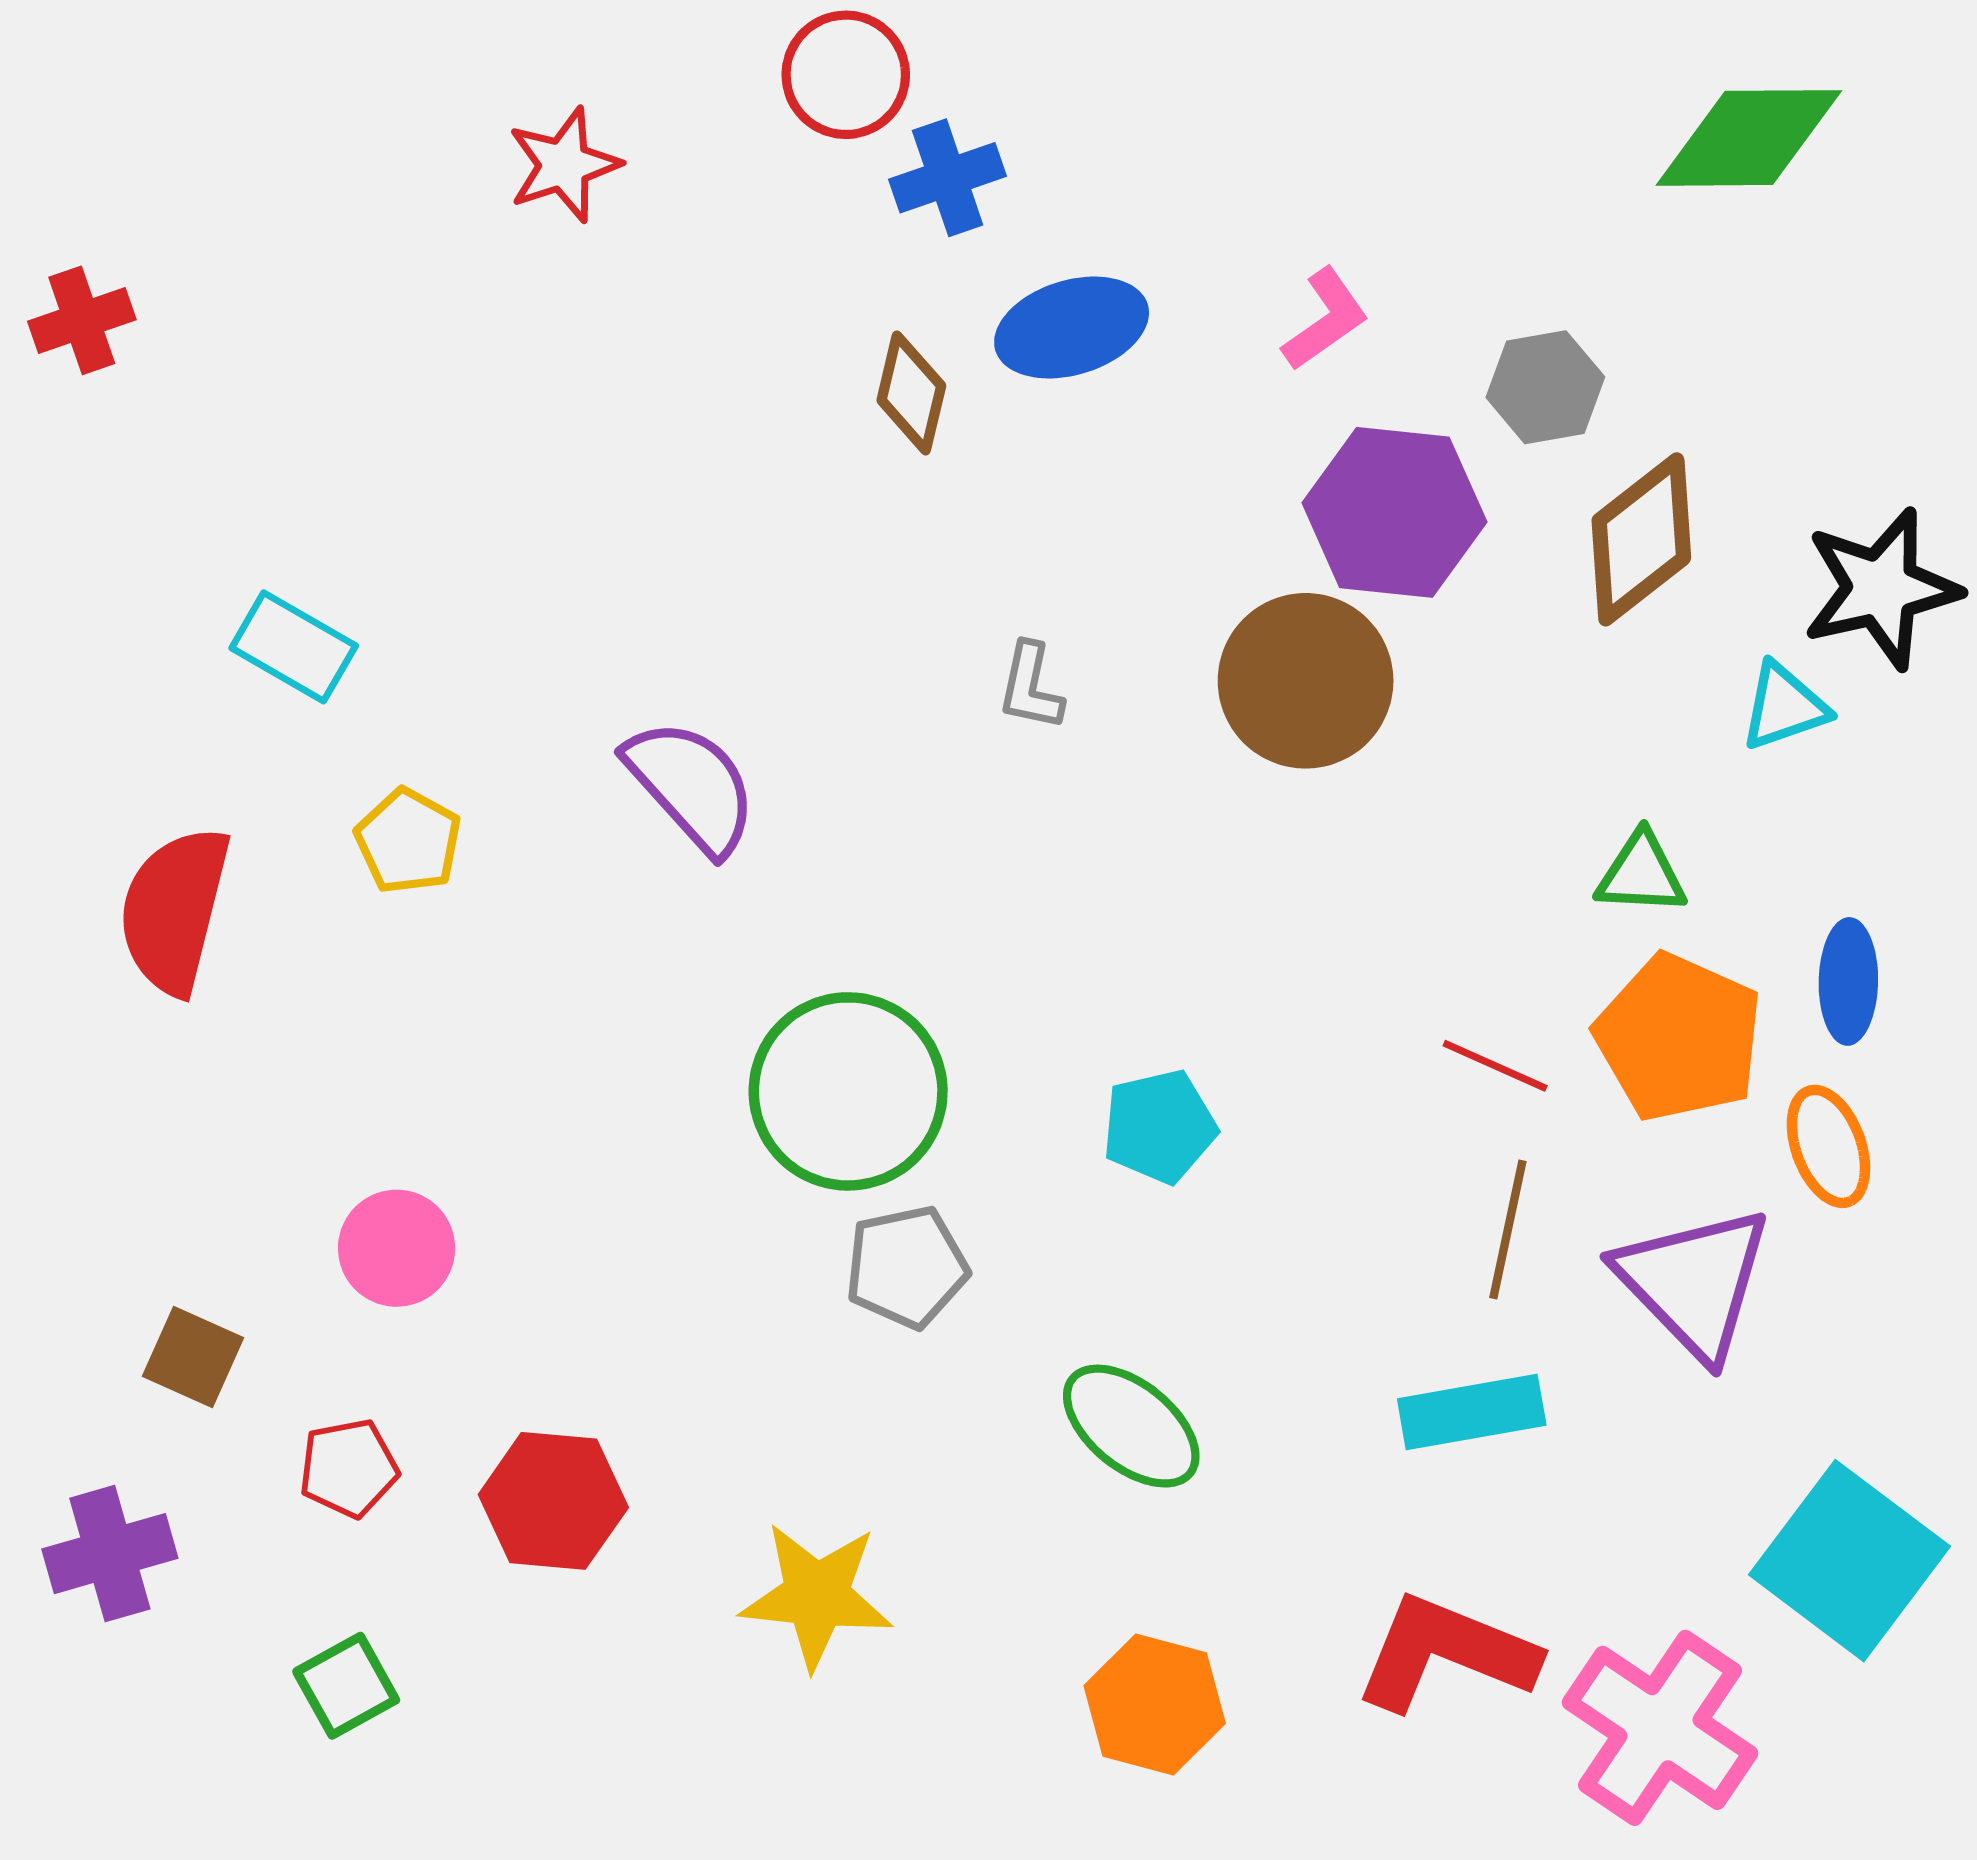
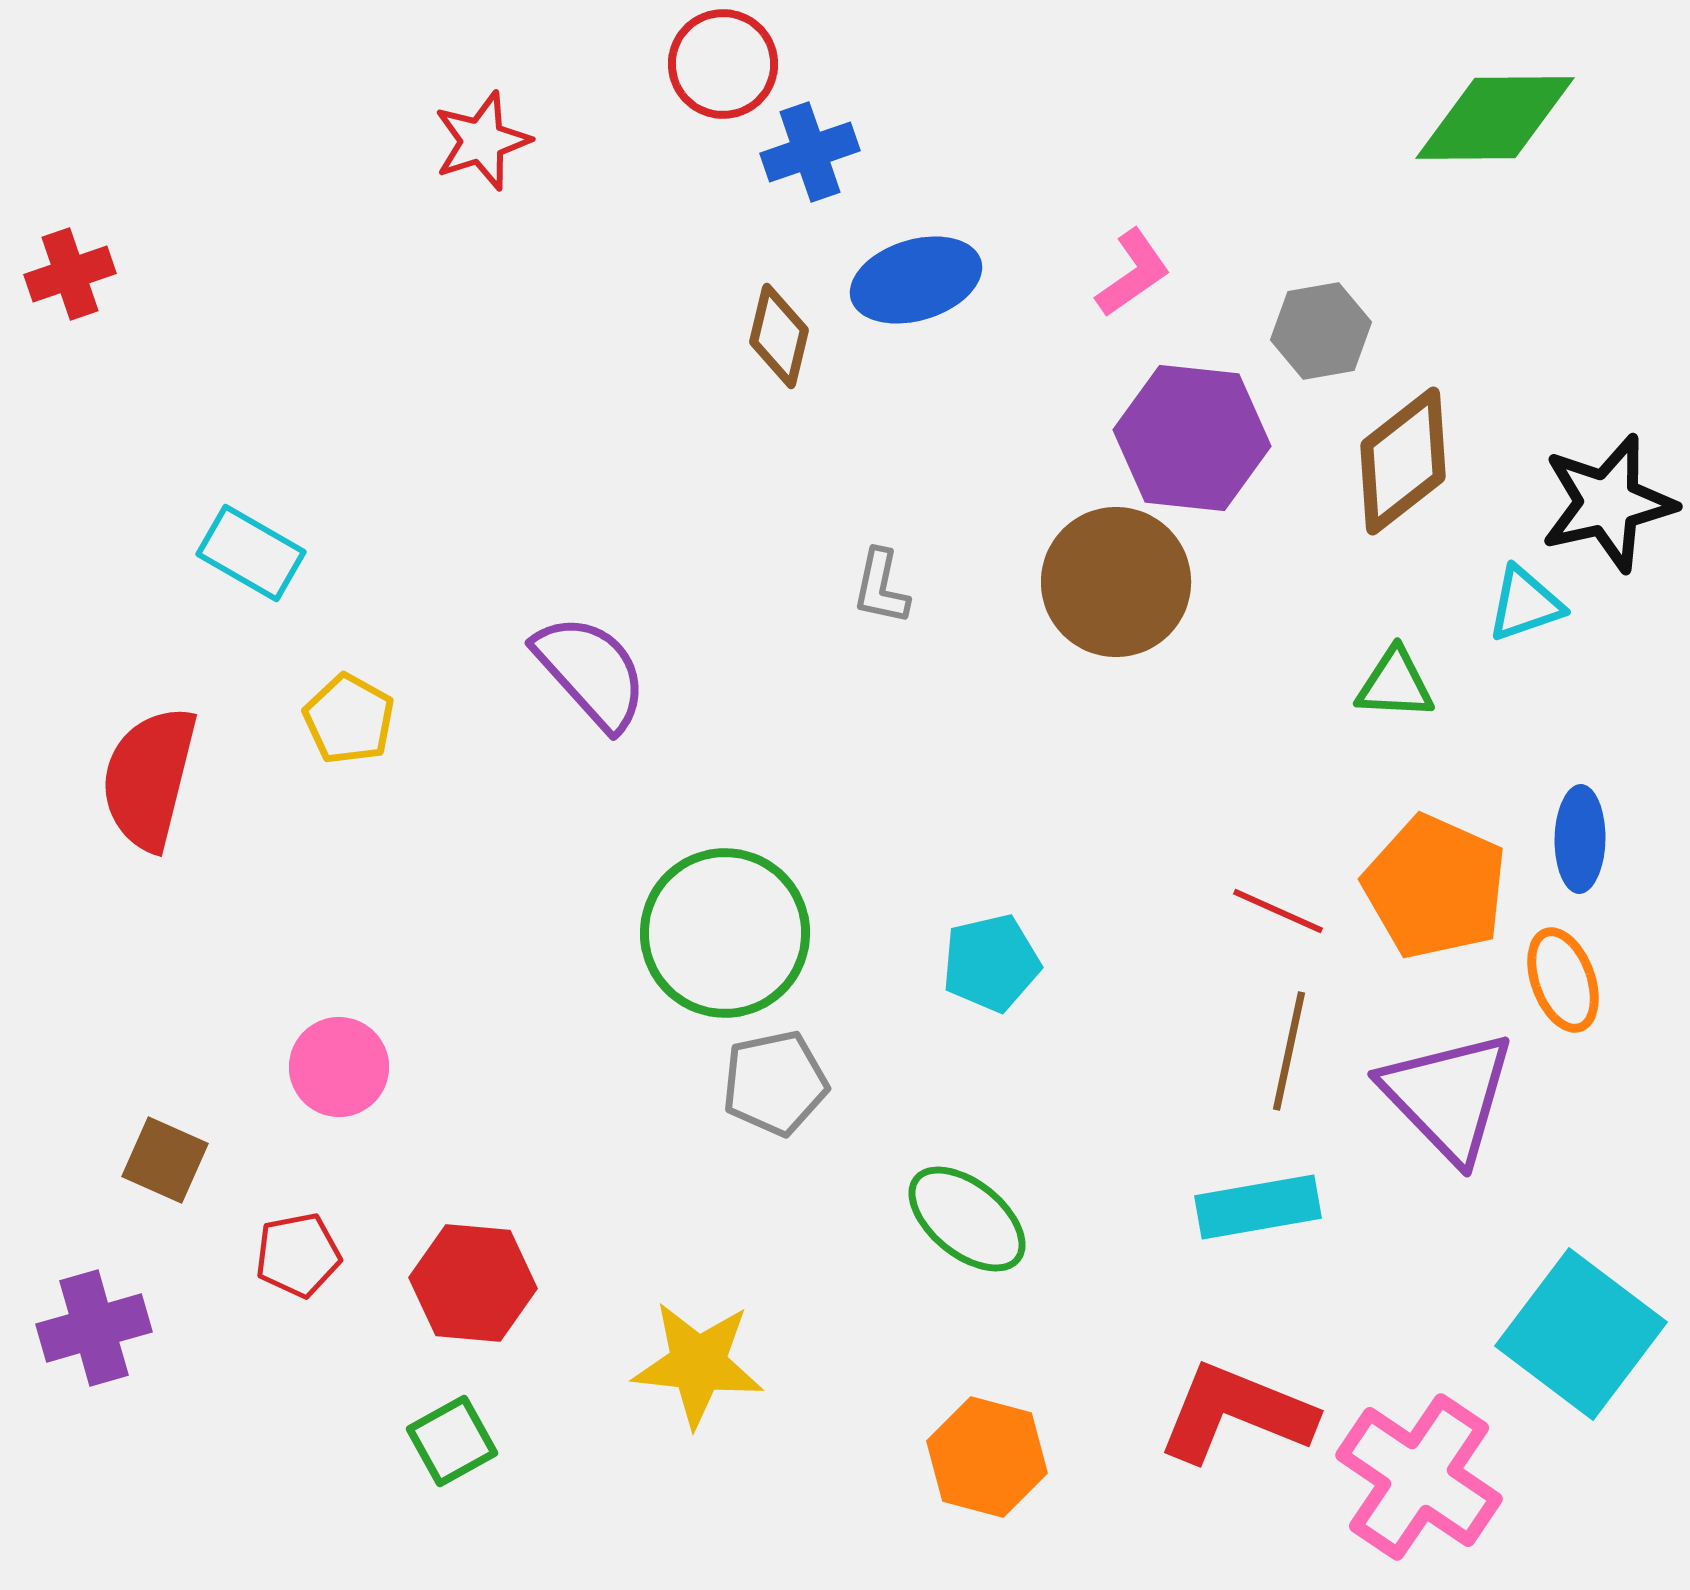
green triangle: (1641, 874) -> (1395, 684), moved
green square: (346, 1686) -> (452, 1441), moved

